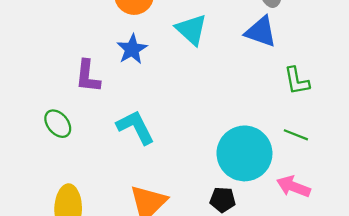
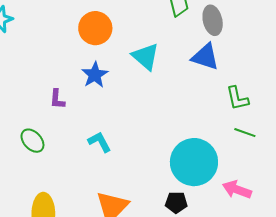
purple L-shape: (88, 76) -> (57, 99), size x0.7
cyan L-shape: (136, 127) -> (100, 142), size x0.7
green line: (296, 135) -> (245, 133), moved

